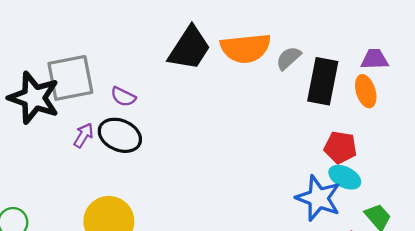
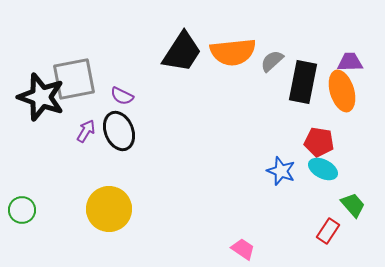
orange ellipse: (366, 91) -> (342, 91), size x1.4
black ellipse: (120, 135) -> (119, 131), turned 45
blue star: (318, 198) -> (281, 171), moved, size x0.7

